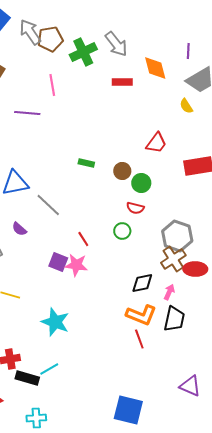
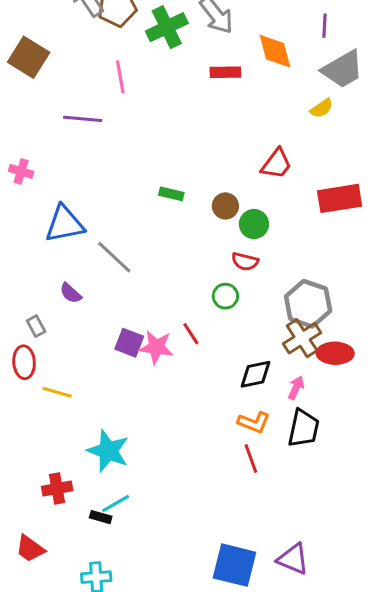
yellow semicircle: (186, 106) -> (322, 108), turned -91
red line: (83, 239) -> (191, 334), moved
orange L-shape: (141, 315) -> (254, 422), size x0.7
cyan star: (55, 322) -> (108, 451), moved
black rectangle: (27, 378) -> (101, 517), moved, size x0.6
purple triangle: (190, 386) -> (293, 559), moved

